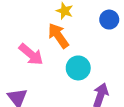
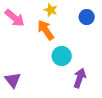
pink arrow: (31, 54) -> (15, 18), moved

